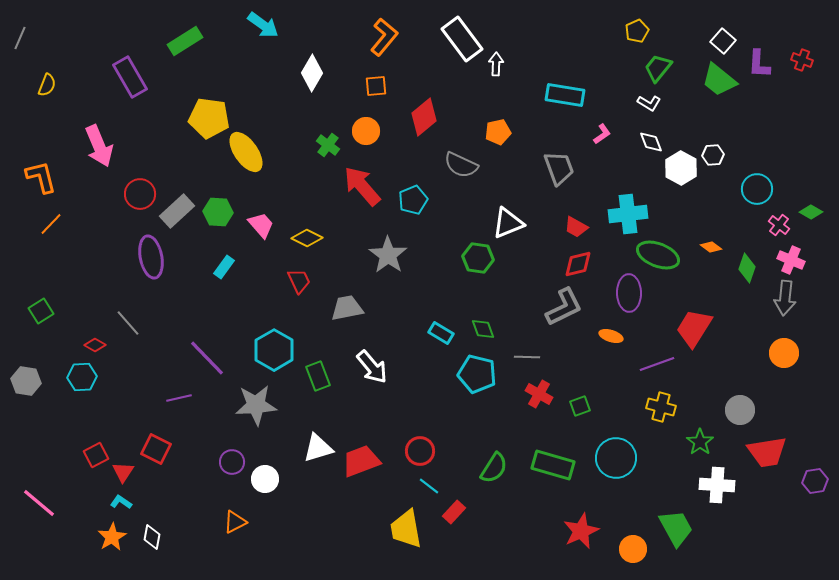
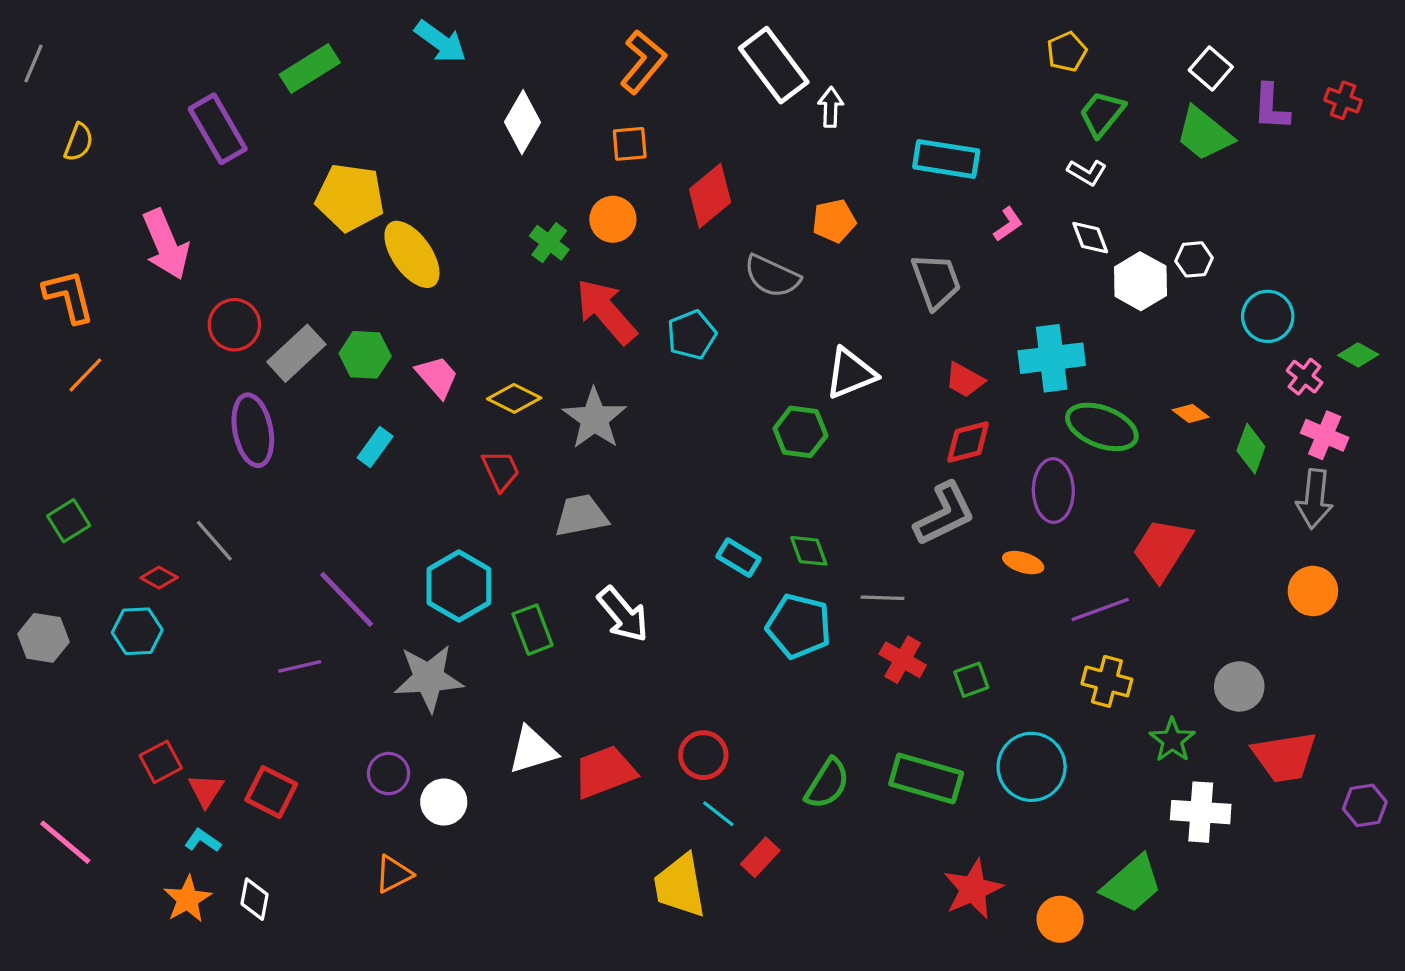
gray star: (388, 255) -> (594, 419), moved
red square: (156, 449) -> (271, 792), moved
green trapezoid: (676, 528) -> (1132, 884), turned 78

